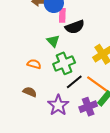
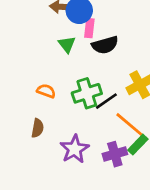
green triangle: (53, 41) -> (67, 44), moved
black line: (74, 82) -> (106, 101), moved
brown semicircle: (30, 92) -> (38, 128), turned 72

